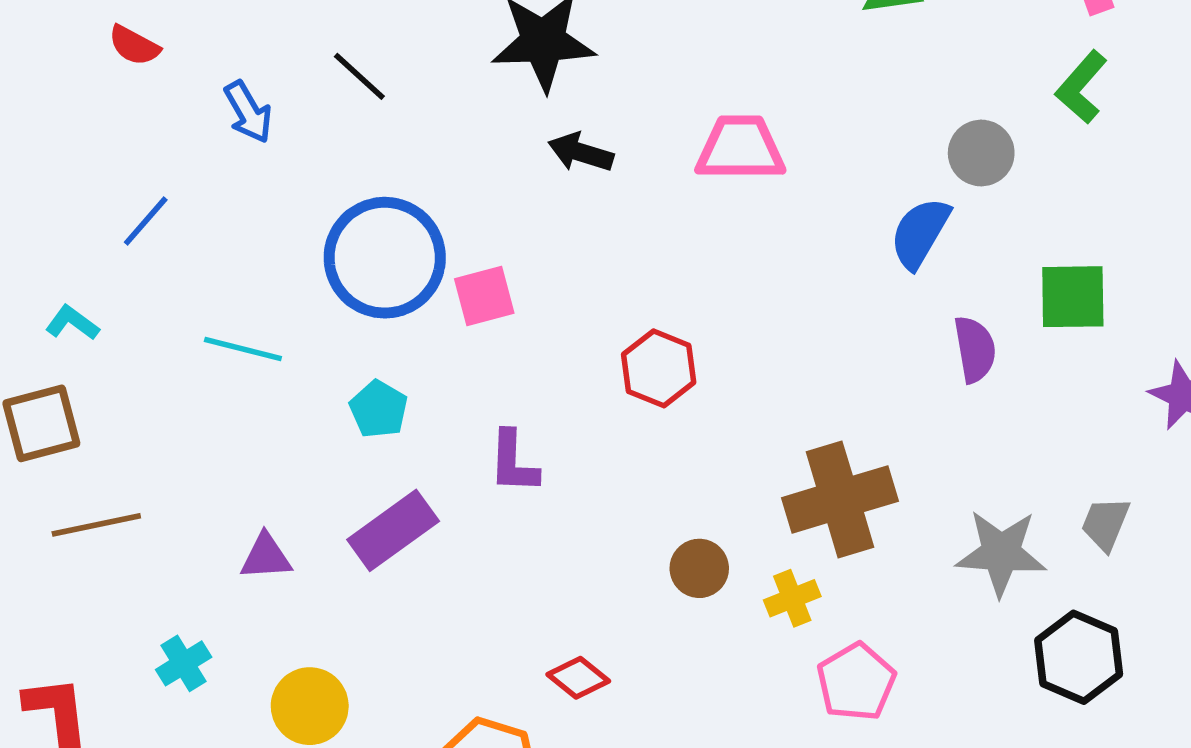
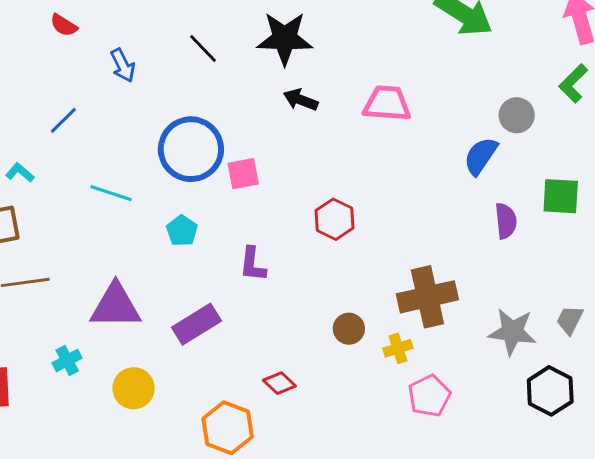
black line: (359, 76) -> (203, 48), moved
purple rectangle: (393, 530) -> (196, 324), moved
purple triangle: (266, 557) -> (116, 306), size x1.8

